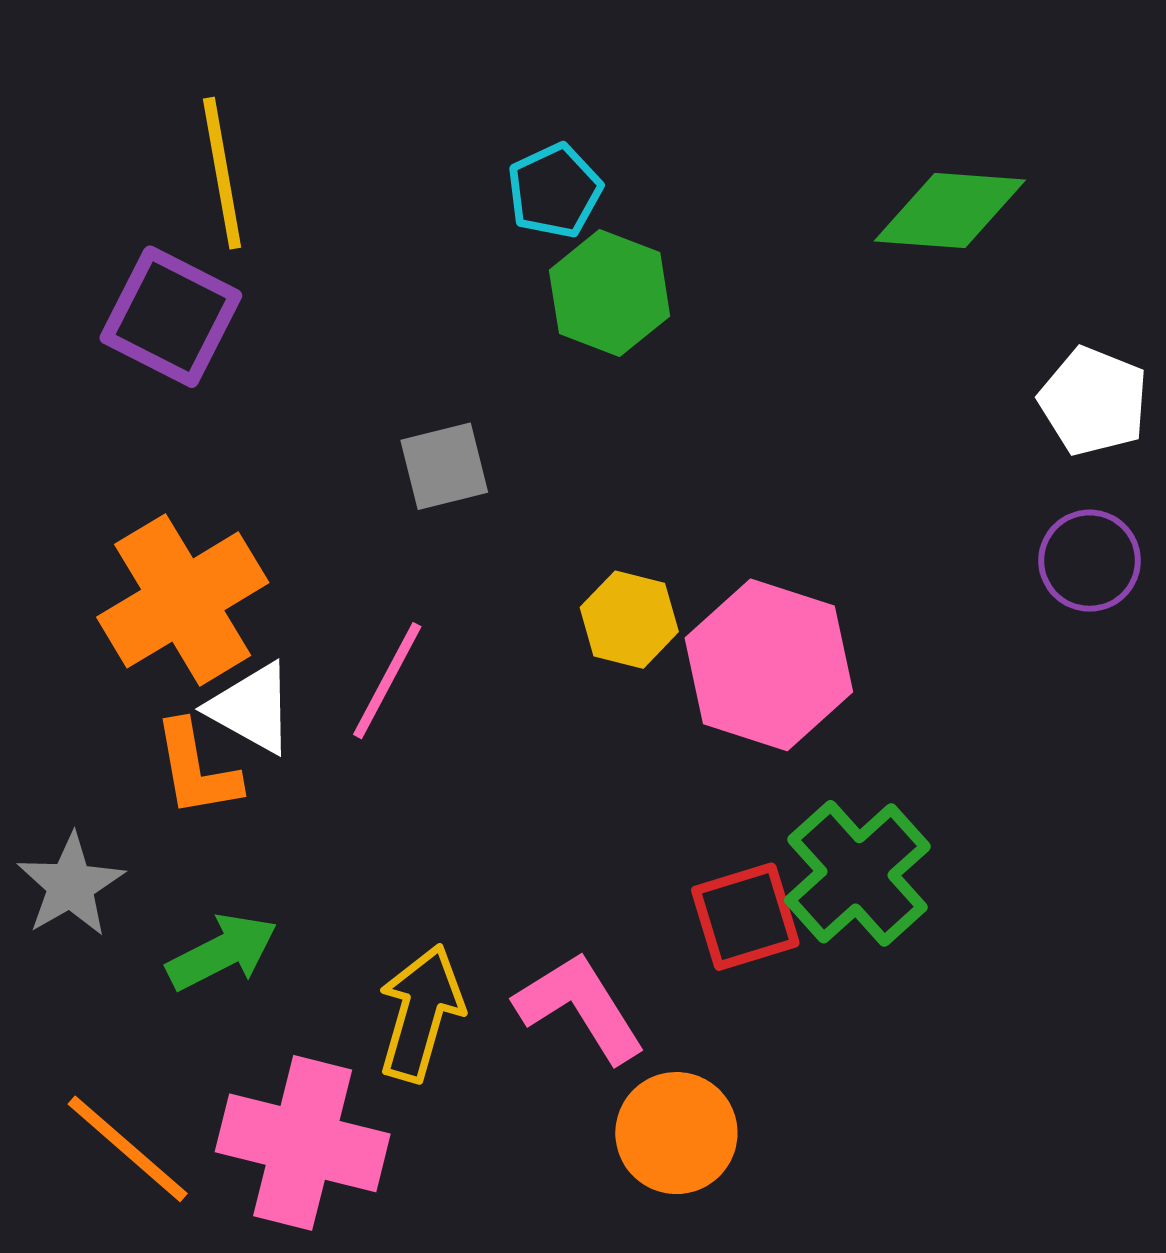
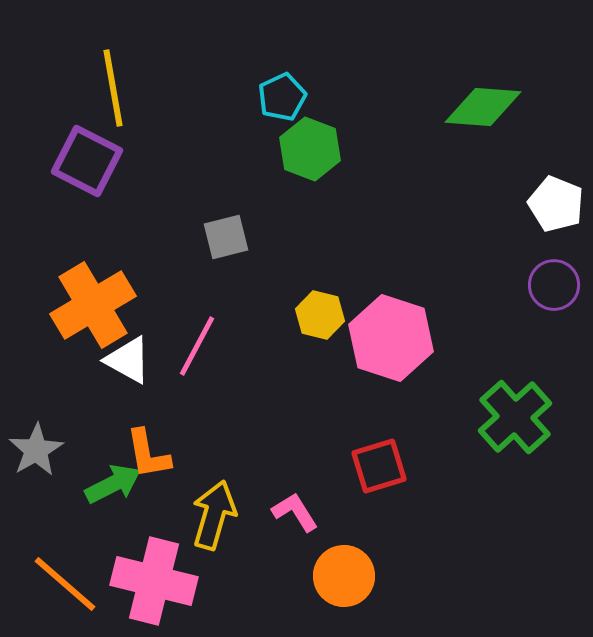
orange L-shape: (196, 769) -> (148, 454), moved
green cross: (857, 873) -> (515, 417), moved
pink L-shape: (580, 1007) -> (295, 512), size x0.7

